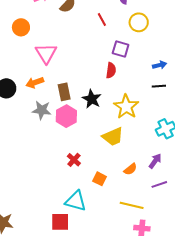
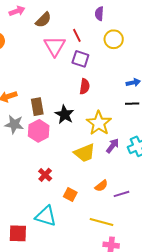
purple square: (121, 49) -> (80, 59), moved
pink triangle: (46, 53) -> (55, 46), moved
purple arrow: (155, 161) -> (113, 146), moved
purple line: (159, 184) -> (122, 194), moved
red square: (60, 222) -> (18, 233), moved

